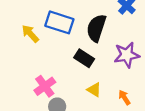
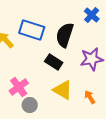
yellow triangle: (94, 90) -> (63, 90), size x1.5

